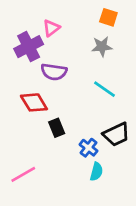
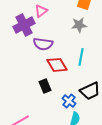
cyan line: (104, 89) -> (81, 57), turned 66
red diamond: (34, 102) -> (57, 65), moved

